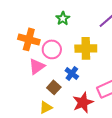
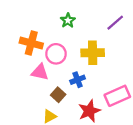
pink triangle: (37, 66) -> (40, 72), turned 48
blue cross: (72, 73) -> (78, 80), turned 32

